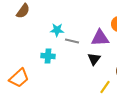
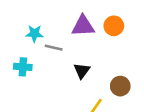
purple triangle: (100, 38) -> (83, 26), moved

